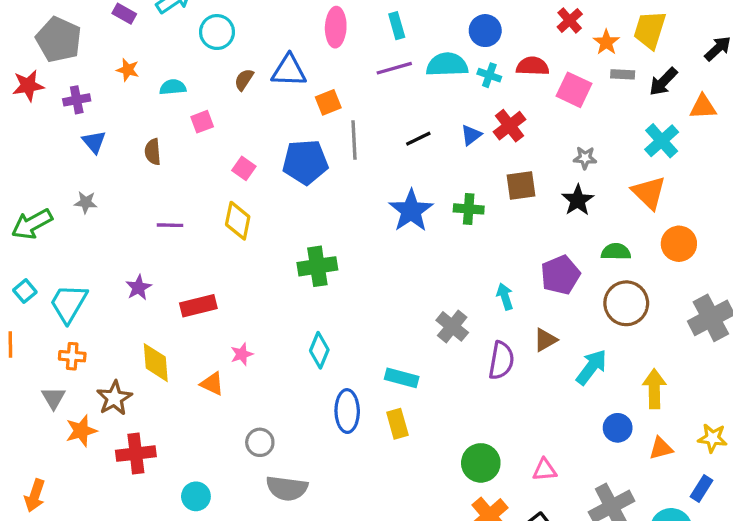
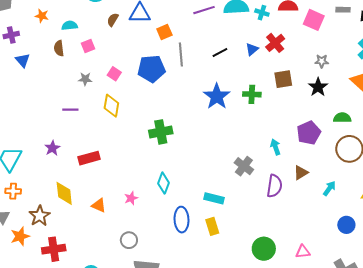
brown semicircle: (153, 152) -> (59, 48), moved
gray star: (86, 202) -> (85, 79), moved
pink star: (242, 354) -> (131, 198), moved
cyan arrow: (591, 367) -> (329, 188), size x0.7

